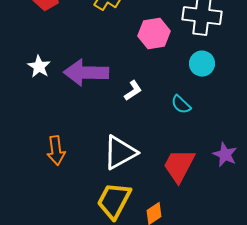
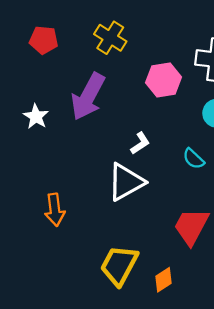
purple arrow: (86, 73) -> (88, 97), moved, turned -63
white triangle: (120, 153) -> (126, 182), moved

